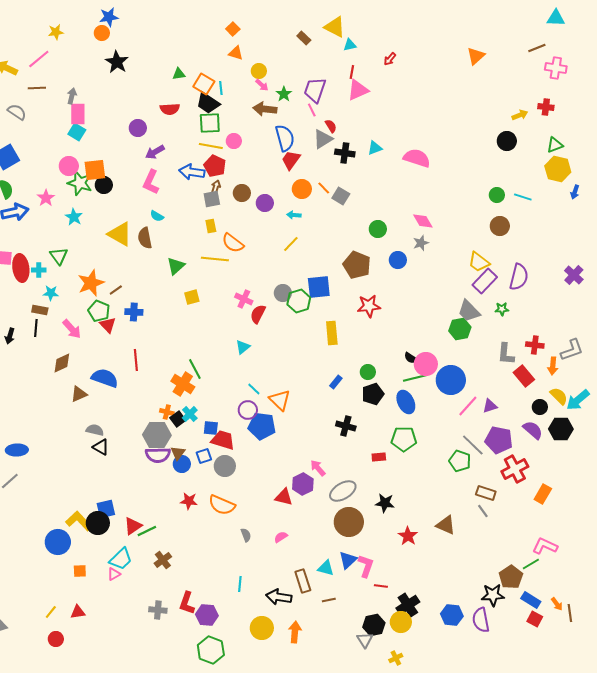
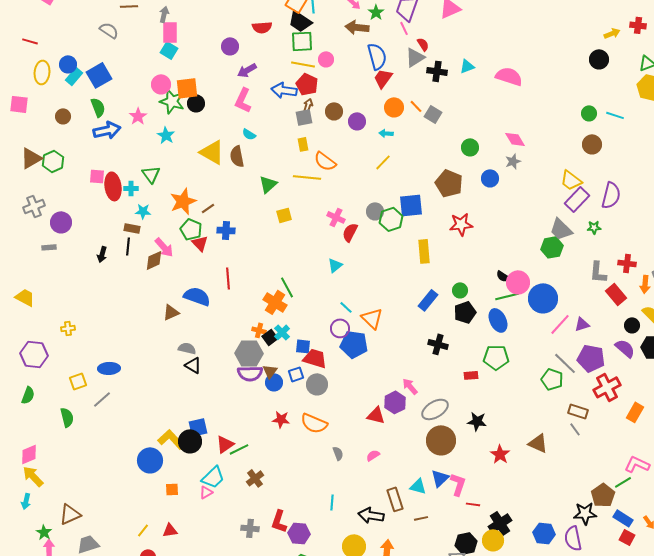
brown diamond: (62, 363) -> (154, 260), moved
blue rectangle: (336, 382) -> (428, 300), size x1.5

